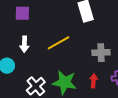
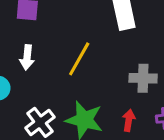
yellow line: (58, 43) -> (79, 59), turned -35

